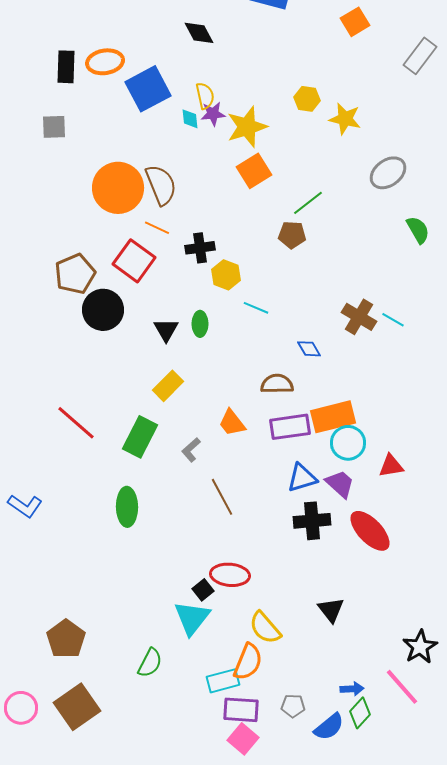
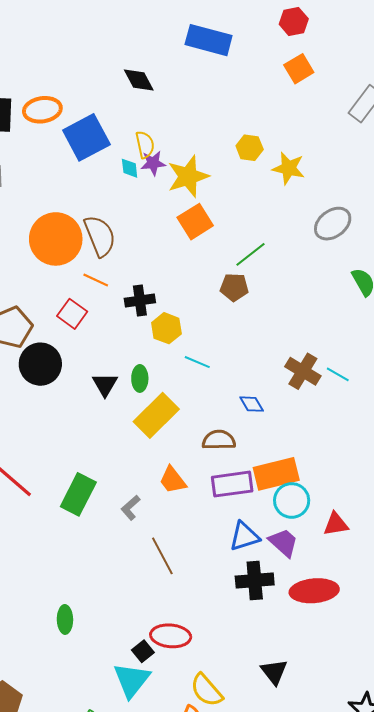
red square: (134, 261) -> (72, 314), size x0.7
yellow rectangle: (168, 386) -> (156, 415), moved, size x1.4
green ellipse: (127, 507) -> (65, 619), moved, size x0.7
red ellipse: (370, 531) -> (314, 591), turned -51

